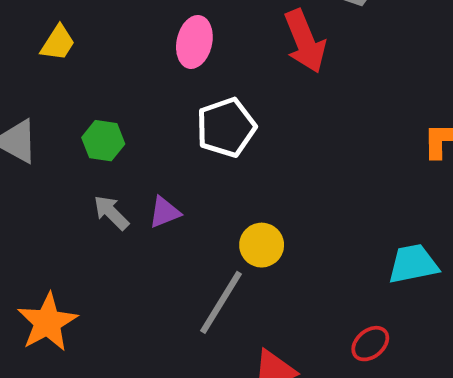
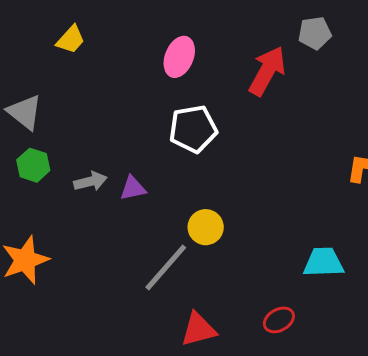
red arrow: (305, 41) -> (267, 71), turned -138
green hexagon: (103, 141) -> (33, 165), moved
gray arrow: (111, 213) -> (90, 181), turned 112

